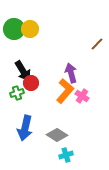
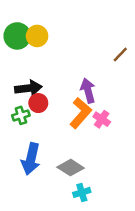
black arrow: (23, 71) -> (28, 88), turned -65

